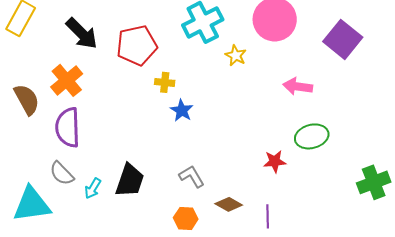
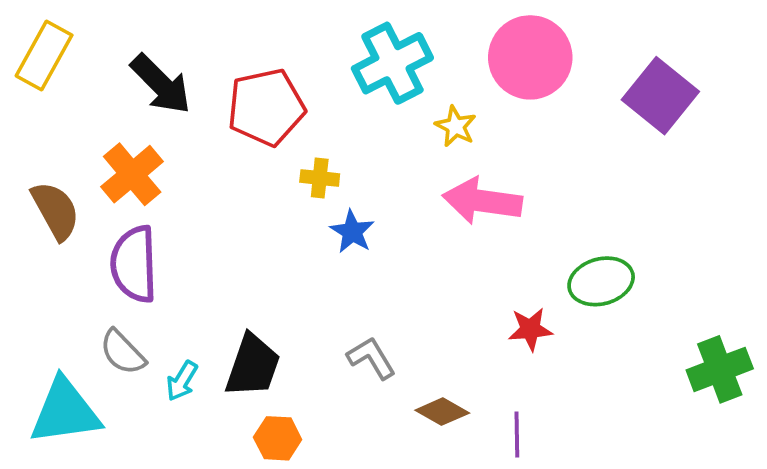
pink arrow: (298, 86) -> (482, 201), moved, size x1.4
orange hexagon: (186, 218) -> (278, 438), moved

